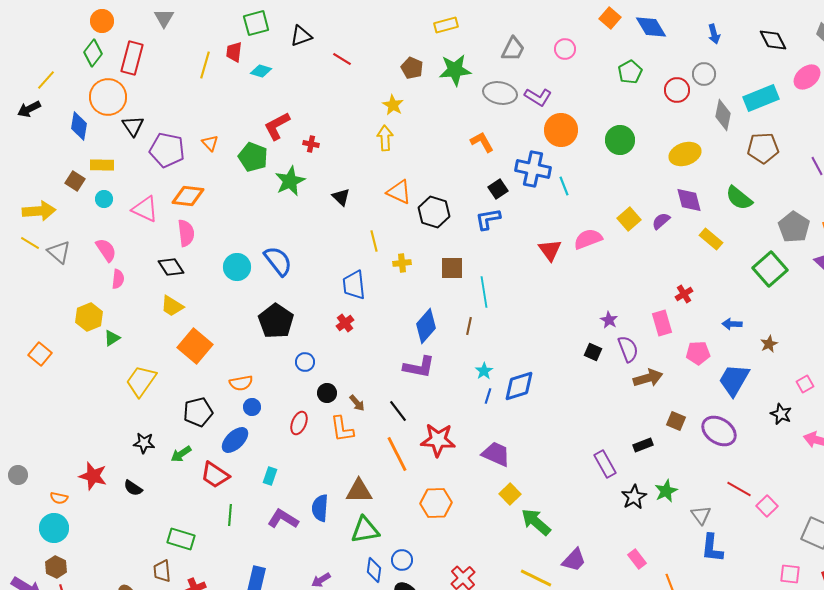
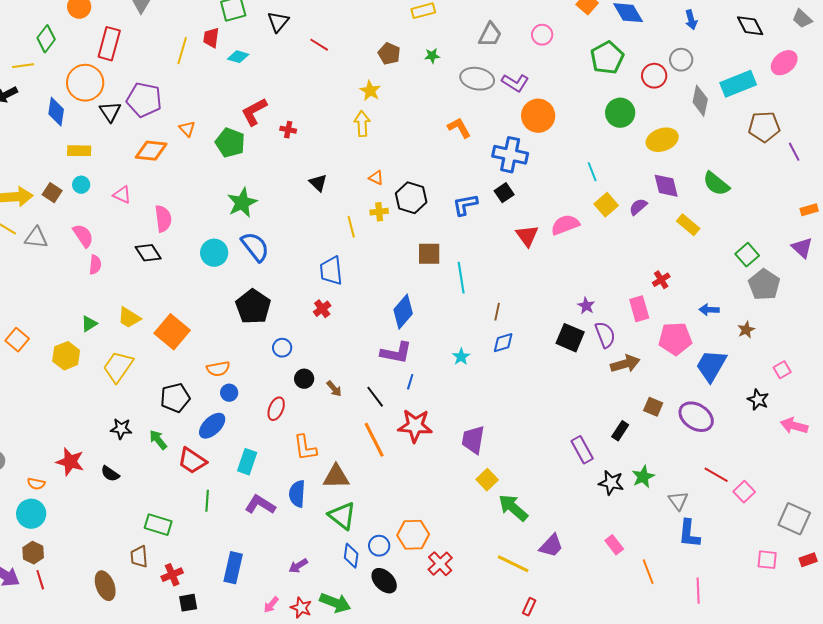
black triangle: (301, 36) -> (278, 22), turned -30
green diamond: (93, 53) -> (46, 39), moved
green star: (455, 70) -> (432, 56), size x0.5
green pentagon: (630, 72) -> (607, 58), size x1.4
yellow line: (46, 80) -> (23, 66), turned 40
green circle: (620, 140) -> (620, 113), moved
brown pentagon: (763, 148) -> (764, 127), moved
purple pentagon: (167, 150) -> (144, 100), moved
brown square: (75, 181) -> (52, 193), moved
green star: (290, 181) -> (242, 203), moved
cyan line: (564, 186) -> (592, 172), moved
black square: (498, 189) -> (504, 193), moved
orange triangle: (399, 192) -> (376, 178), size x0.6
orange diamond: (188, 196) -> (151, 151), moved
pink triangle: (145, 209) -> (122, 195), size x0.7
gray pentagon: (794, 227) -> (764, 285), moved
gray triangle: (59, 252) -> (36, 238), turned -35
yellow cross: (402, 263) -> (379, 212), moved
green square: (770, 269) -> (747, 255), size x0.7
yellow trapezoid: (172, 306) -> (129, 318), moved
yellow hexagon: (89, 317) -> (66, 356), moved
brown line: (469, 326) -> (497, 312), moved
black square: (593, 352) -> (570, 338), size x1.6
pink pentagon: (698, 353) -> (675, 339), size x1.4
blue diamond: (519, 386) -> (503, 343), moved, size x0.7
blue line: (488, 396) -> (410, 382), moved
orange L-shape: (342, 429) -> (305, 448), moved
black rectangle: (643, 445) -> (620, 431), turned -36
green arrow: (181, 454) -> (158, 440), turned 85
purple trapezoid: (496, 454) -> (473, 440), turned -104
cyan rectangle: (270, 476) -> (247, 462), size x1.4
black star: (634, 497) -> (611, 483), turned -30
orange hexagon: (436, 503) -> (413, 535), moved
green triangle: (365, 530) -> (342, 516), turned 48

